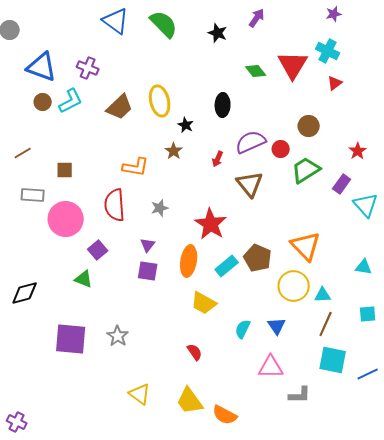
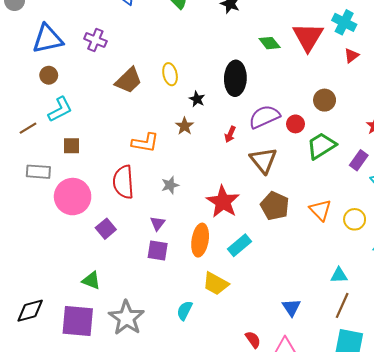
blue triangle: (42, 67) -> (48, 39), turned -32
cyan L-shape: (71, 101) -> (60, 109), moved
yellow ellipse: (160, 101) -> (170, 74), size x0.7
black ellipse: (223, 105) -> (235, 78), size x1.4
orange triangle: (306, 246) -> (320, 210), moved, size x0.7
brown pentagon: (258, 258) -> (275, 206), moved
green triangle: (84, 279) -> (91, 281), moved
yellow circle: (294, 286) -> (355, 219), moved, size x0.7
black diamond: (25, 293) -> (30, 311), moved
cyan semicircle: (243, 329) -> (185, 311), moved
gray star: (118, 336) -> (126, 318), size x1.6
red semicircle: (195, 352) -> (253, 340), moved

